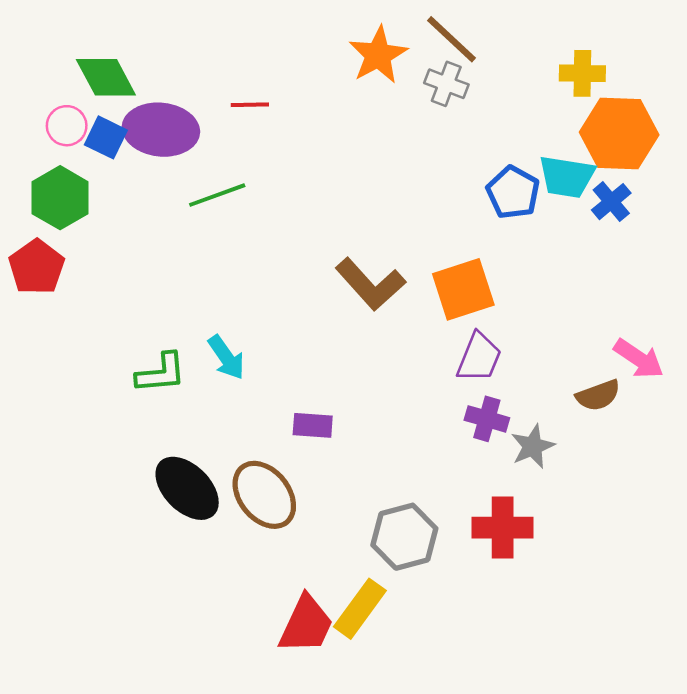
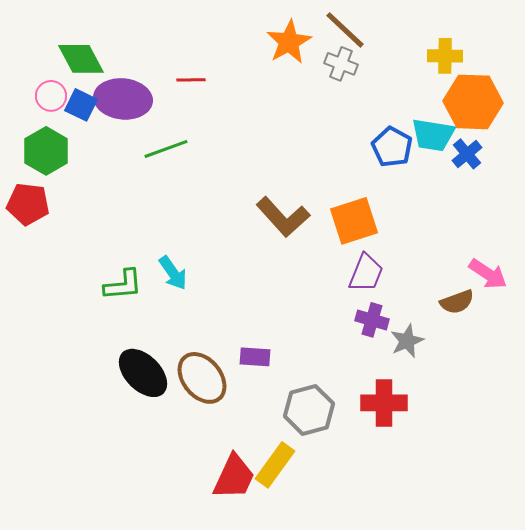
red pentagon: (37, 267) -> (28, 204), turned -30
purple rectangle: (313, 425) -> (255, 357), moved

